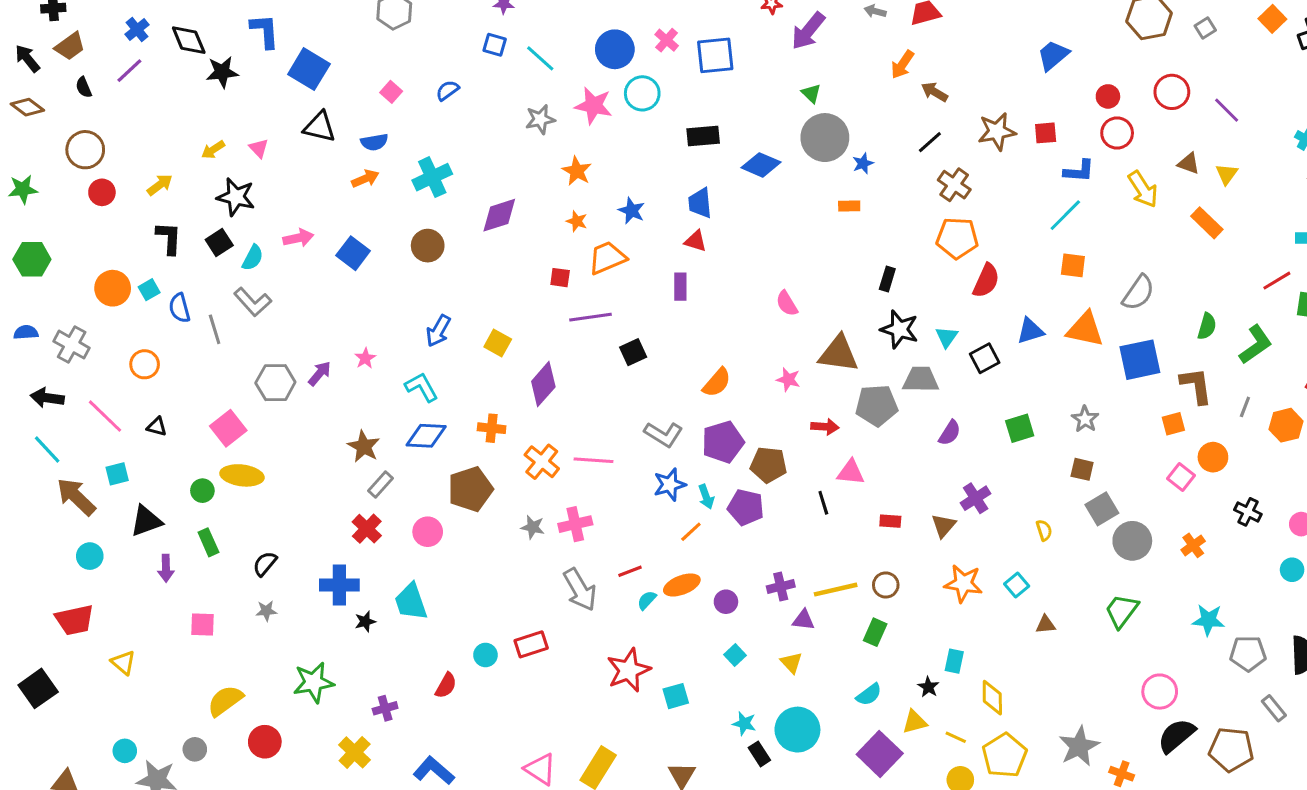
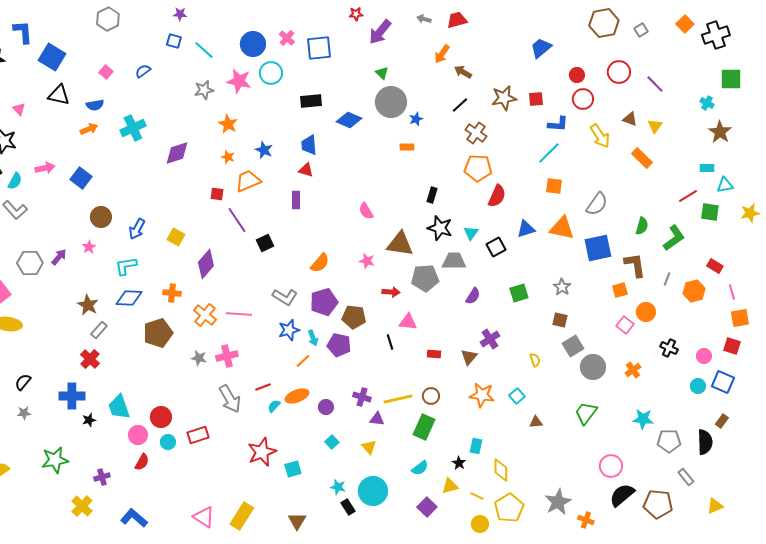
brown circle: (428, 246) -> (101, 217), moved
purple line: (590, 317) -> (237, 220), turned 64
cyan L-shape: (422, 387) -> (126, 266), turned -70
pink circle: (428, 532) -> (138, 435), moved
purple cross: (781, 587) -> (362, 397), turned 30
green rectangle: (875, 632) -> (424, 427), size x1.4
red circle: (265, 742) -> (161, 417), moved
purple square: (880, 754) -> (427, 507), size x0.7

